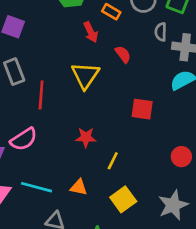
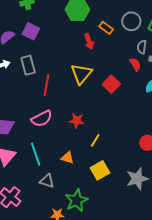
red semicircle: (123, 54) -> (135, 64), moved
red square: (142, 109) -> (111, 84), moved, turned 30
pink semicircle: (24, 139) -> (42, 119), moved
cyan line: (37, 187) -> (36, 154), turned 50

